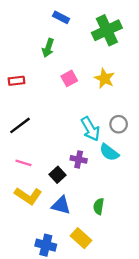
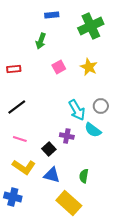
blue rectangle: (61, 17) -> (52, 15), turned -32
yellow rectangle: (81, 238) -> (69, 203), size x1.4
blue cross: (46, 245) -> (13, 197), moved

